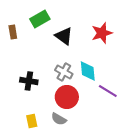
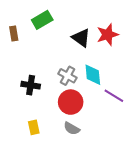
black triangle: (64, 36) -> (81, 38), moved
gray semicircle: (59, 119) -> (72, 128), moved

